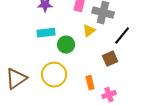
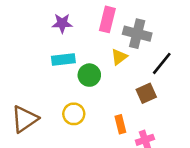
yellow circle: (54, 75) -> (74, 114), size x0.7

